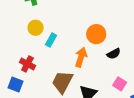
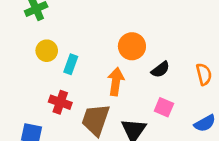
red cross: (27, 64) -> (60, 102), moved
pink square: (120, 84) -> (164, 107), moved

